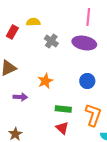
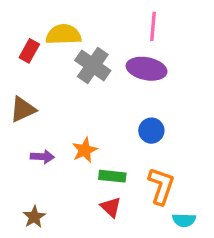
yellow semicircle: (33, 22) -> (63, 35), size x1.5
gray cross: (51, 41) -> (93, 65), size x1.5
orange star: (45, 81) -> (85, 150), moved

